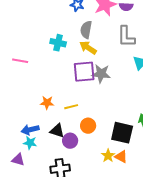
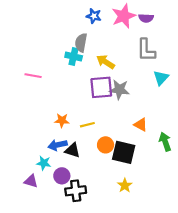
gray semicircle: (86, 30) -> (81, 43), moved
blue arrow: (30, 130) -> (58, 145), moved
black square: (122, 133) -> (124, 152), moved
purple circle: (70, 141) -> (62, 176), moved
yellow star: (108, 156) -> (125, 185), moved
orange triangle: (121, 157) -> (141, 125), moved

